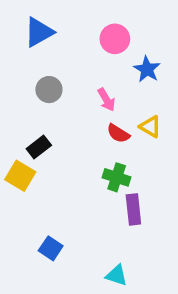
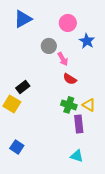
gray circle: (49, 90) -> (49, 46), moved
yellow triangle: (150, 127) -> (89, 105), moved
blue square: (51, 248) -> (17, 147), moved
cyan triangle: (117, 275) -> (77, 156), moved

